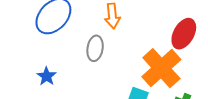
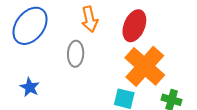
red ellipse: (184, 34) -> (134, 26), moved

